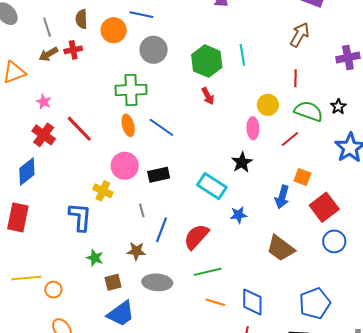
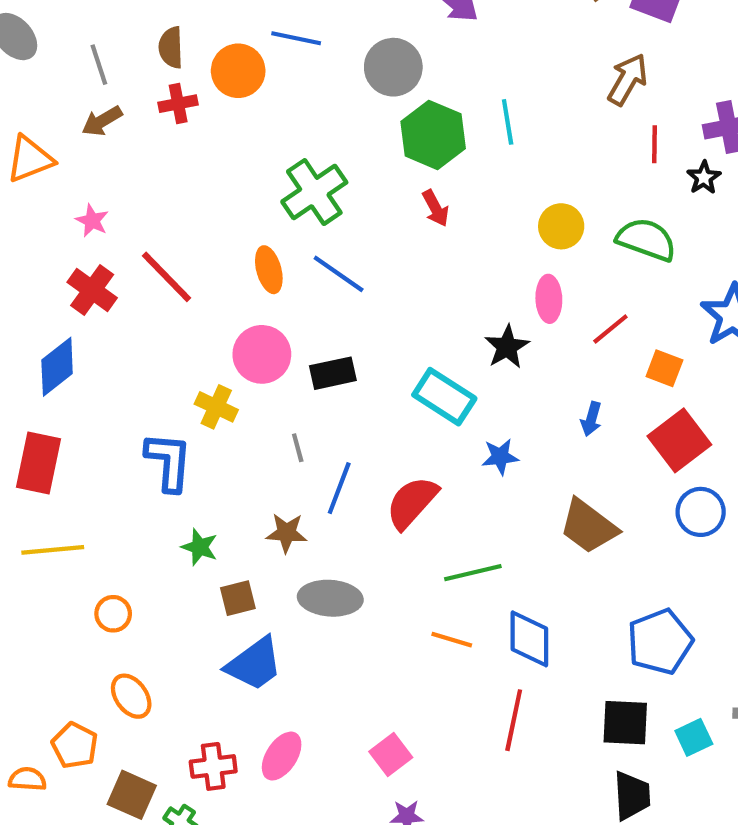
red cross: (73, 50) -> (178, 104), moved
gray circle: (154, 50) -> (393, 67), moved
red line: (296, 78) -> (655, 144), moved
green cross: (131, 90) -> (314, 192), moved, turned -32
black star: (338, 107) -> (704, 178), moved
pink ellipse: (253, 128) -> (549, 299), moved
red line: (290, 139) -> (610, 329), moved
orange square: (302, 177) -> (664, 368), moved
blue arrow: (282, 197) -> (591, 419), size x0.7
green line: (207, 272) -> (473, 573), moved
yellow line: (26, 278) -> (53, 550), moved

